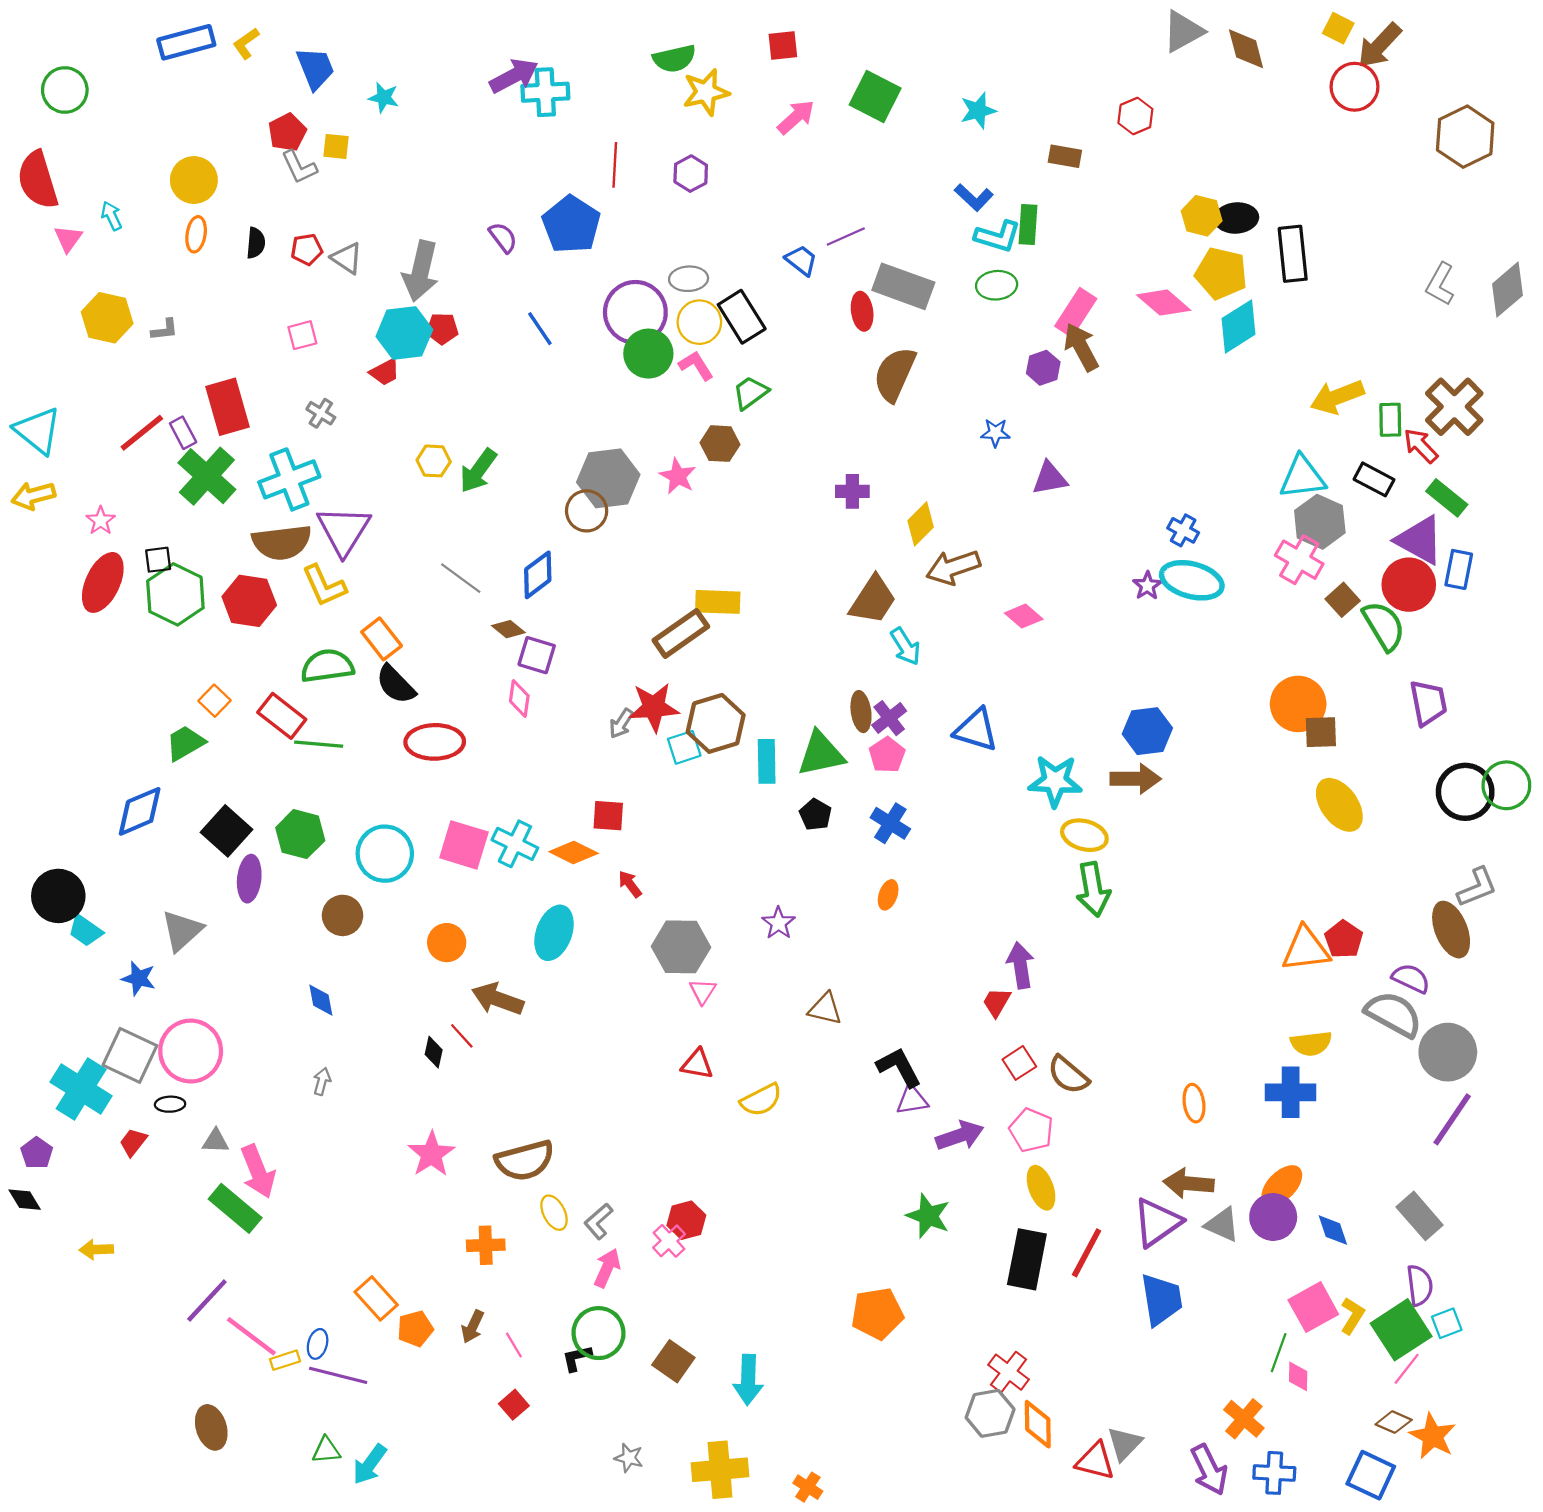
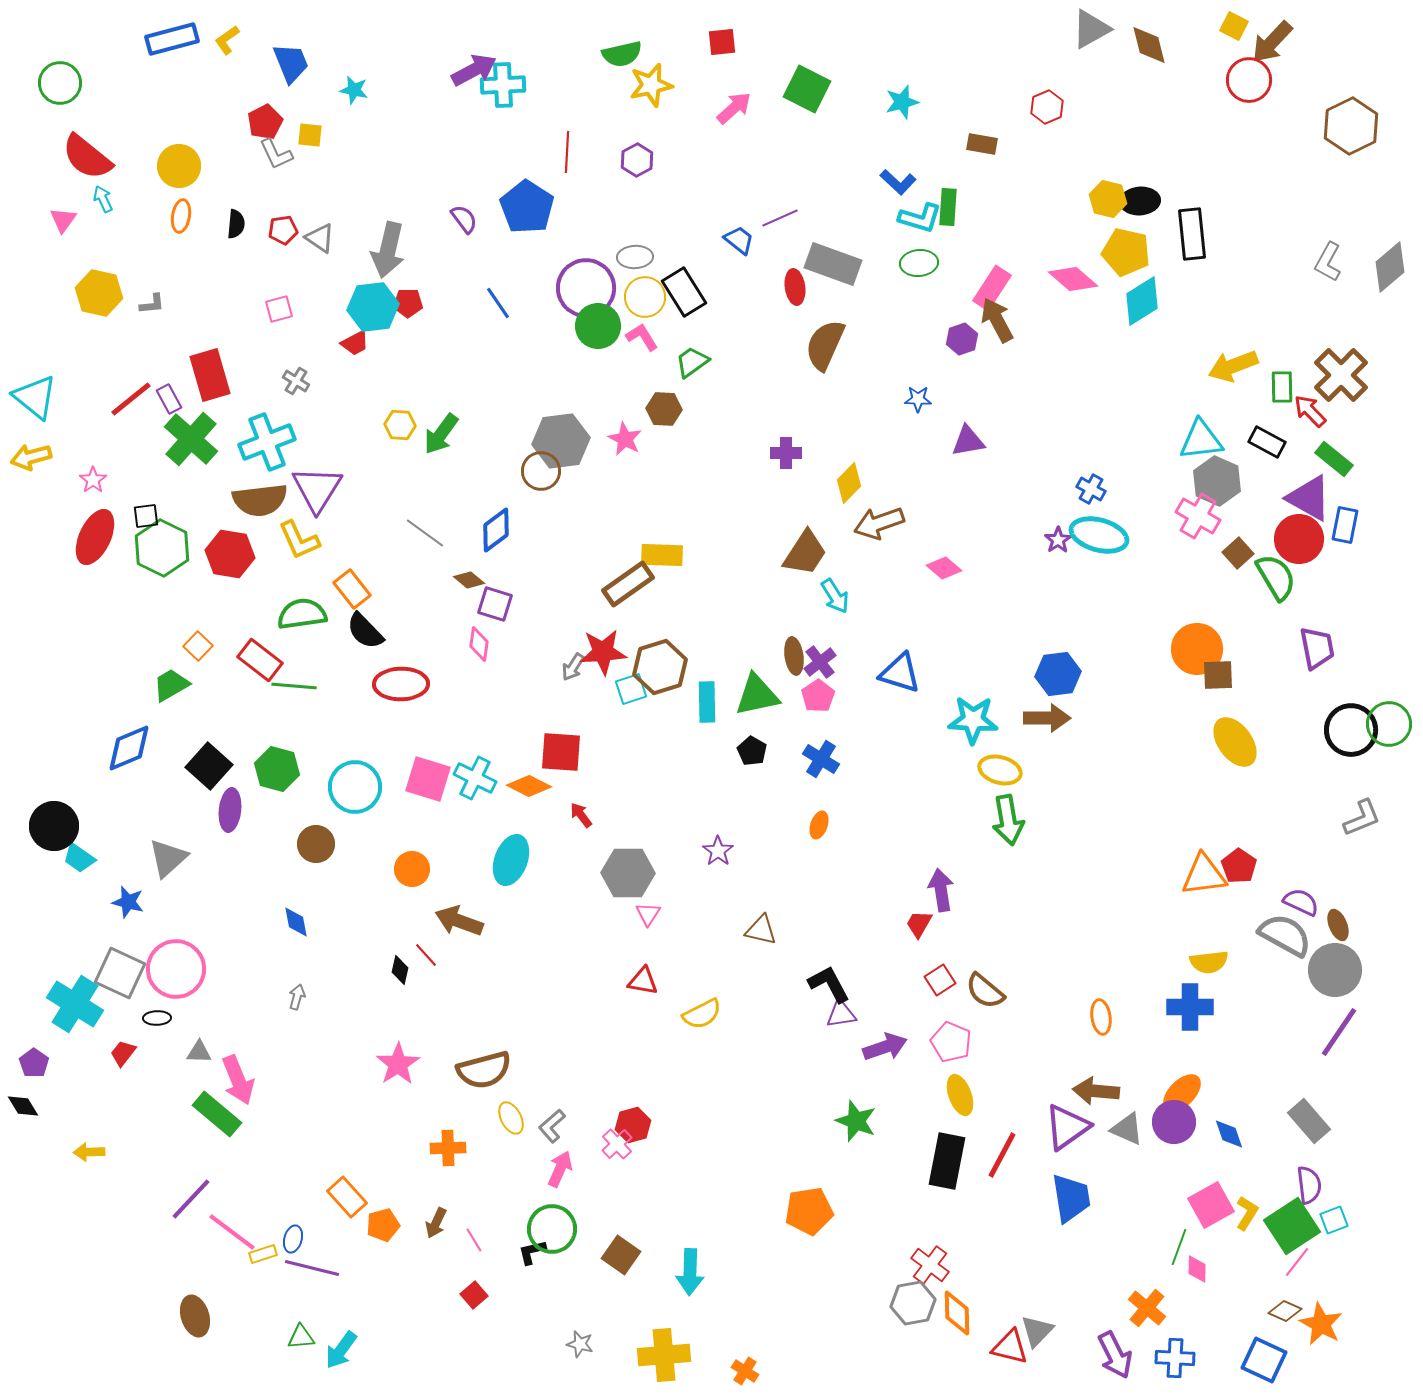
red semicircle: (38, 180) -> (87, 157), moved, turned -34
red square: (608, 816) -> (561, 752), size x1.4
brown ellipse: (1451, 930) -> (1338, 925), moved, size x0.6

